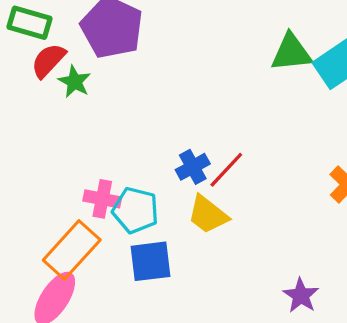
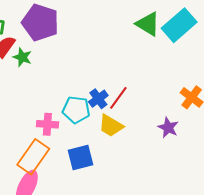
green triangle: (291, 53) -> (148, 24), turned 44
cyan pentagon: (136, 210) -> (76, 110), moved
purple star: (301, 295) -> (168, 128), moved

